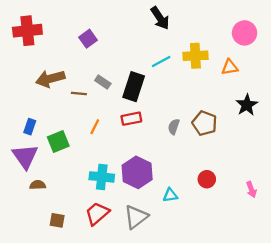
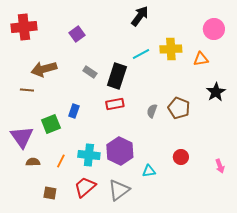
black arrow: (160, 18) -> (140, 16), turned -110
brown line: (79, 94) -> (27, 90), moved
blue rectangle: (30, 127) -> (74, 111), moved
orange line: (95, 127) -> (61, 161), moved

